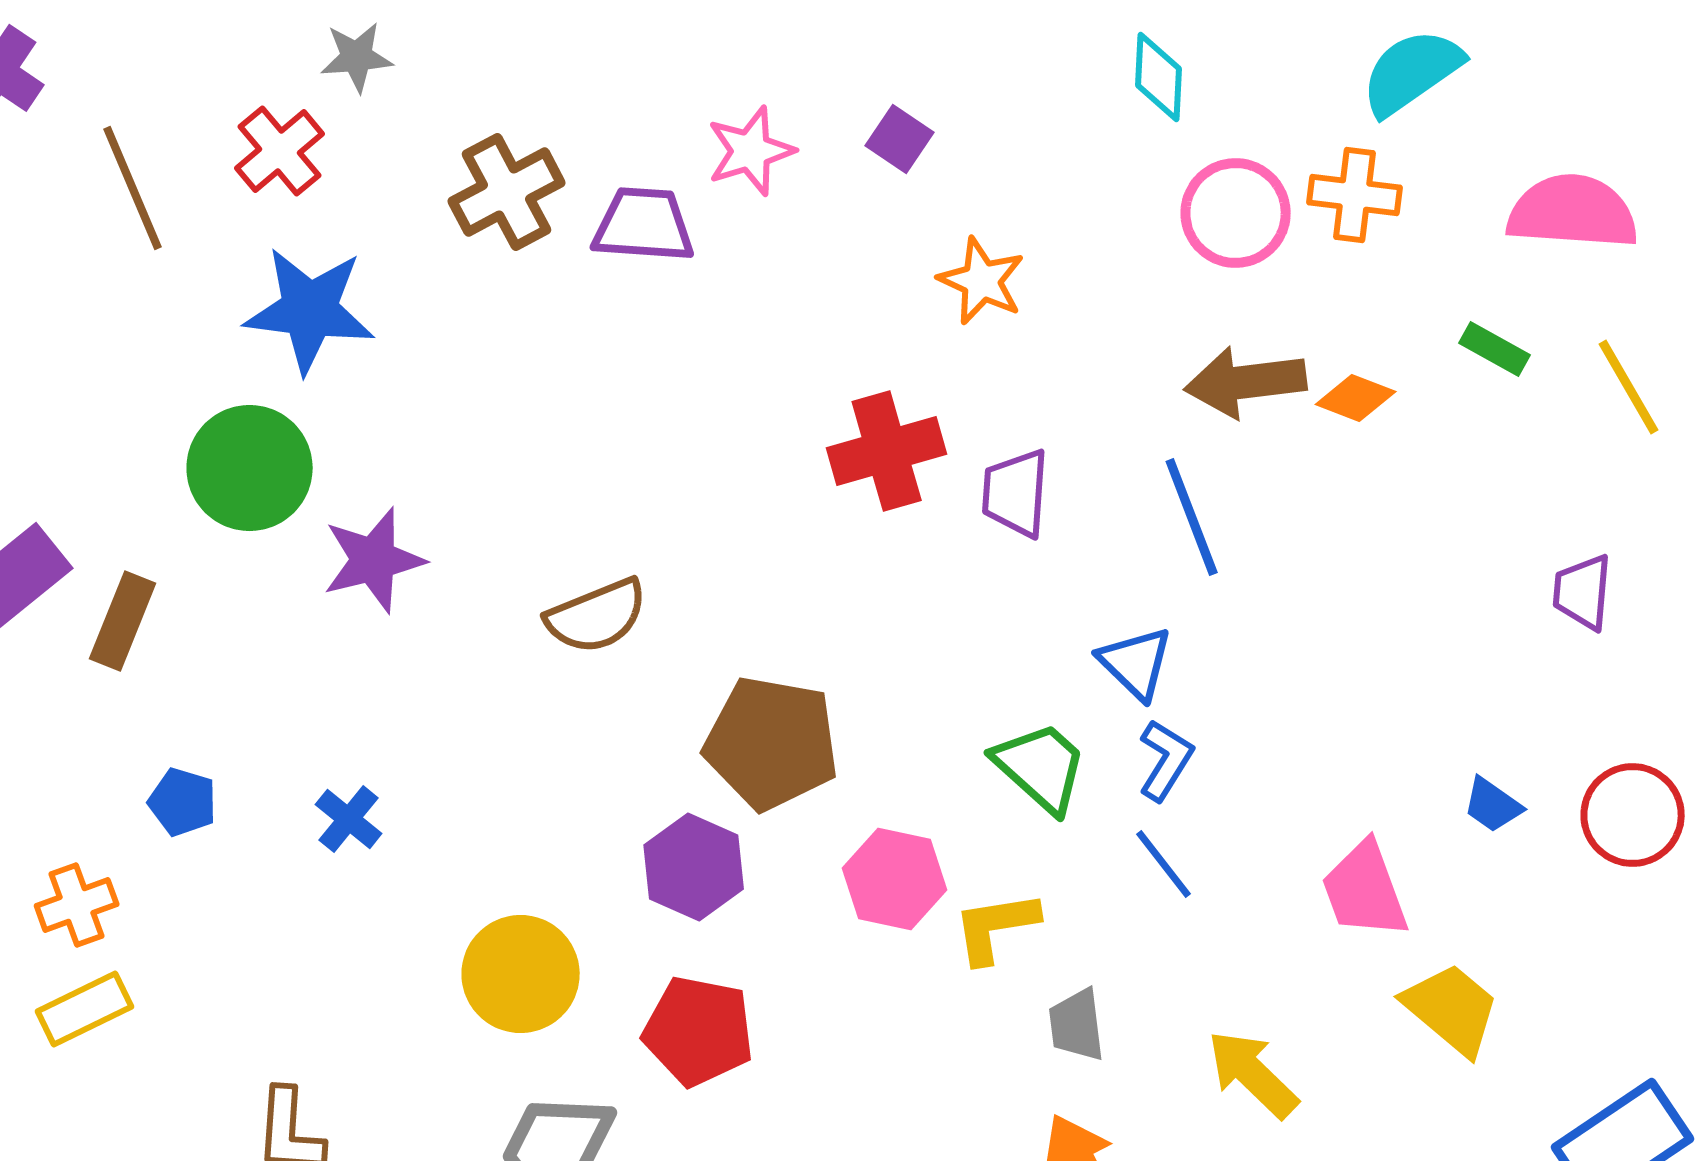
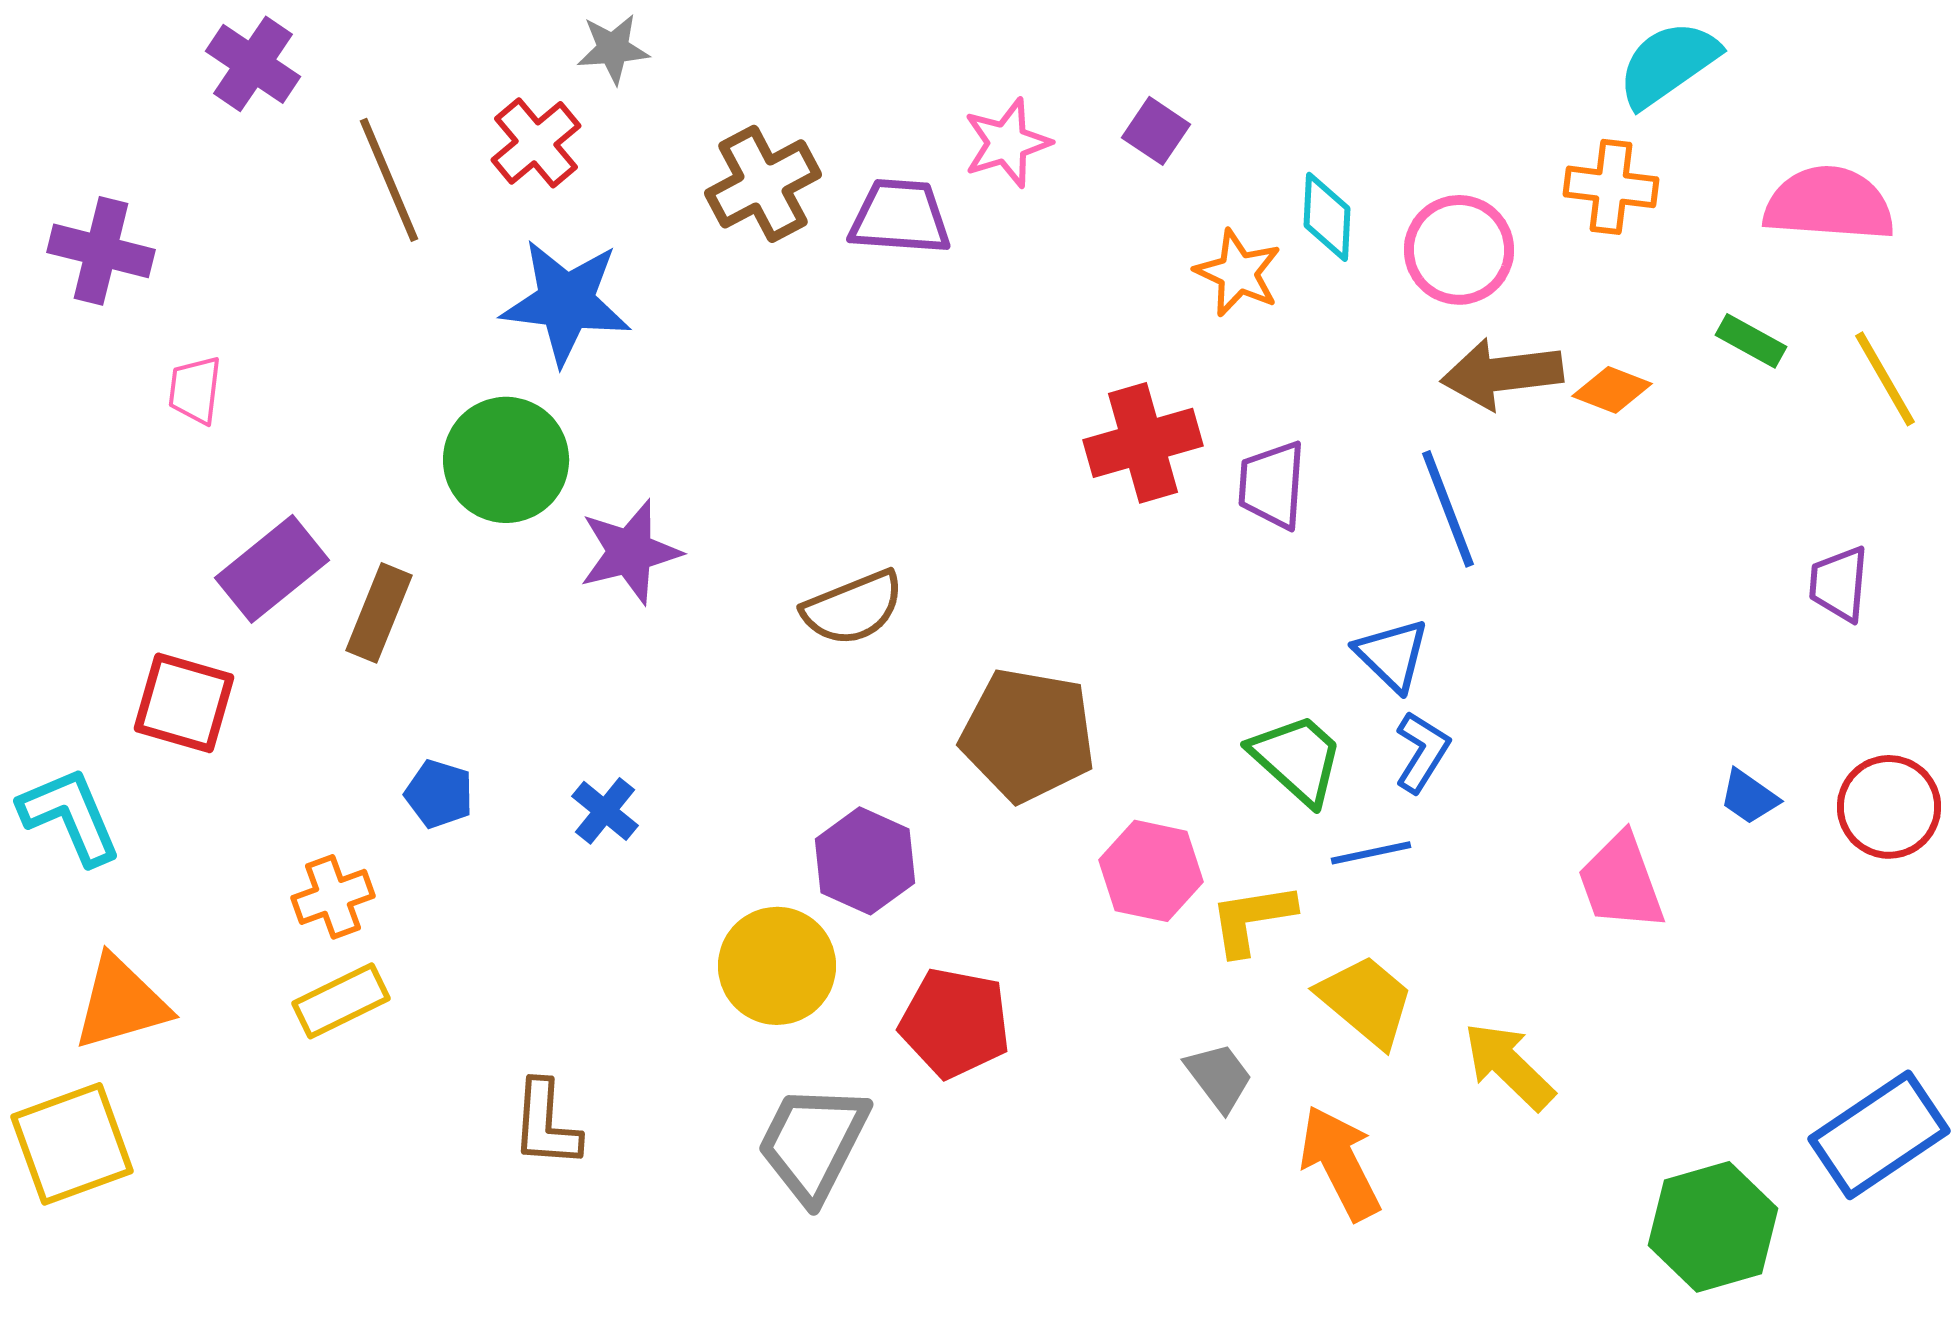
cyan diamond: (1159, 77) -> (1327, 217), moved
pink circle: (1236, 213) -> (1459, 250), moved
blue line: (1164, 864) -> (1371, 853), moved, turned -64
purple hexagon: (694, 867) -> (865, 861), moved
yellow trapezoid: (1452, 1009) -> (1366, 1001), moved
gray trapezoid: (1077, 1025) -> (1219, 1077), moved, turned 150

